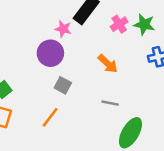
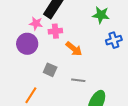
pink cross: (119, 24) -> (55, 31), moved, turned 32
gray square: (63, 85) -> (50, 70), moved

